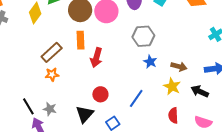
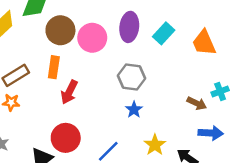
brown arrow: (179, 67) -> (197, 103), moved
red circle: (100, 94) -> (66, 138), size x1.5

